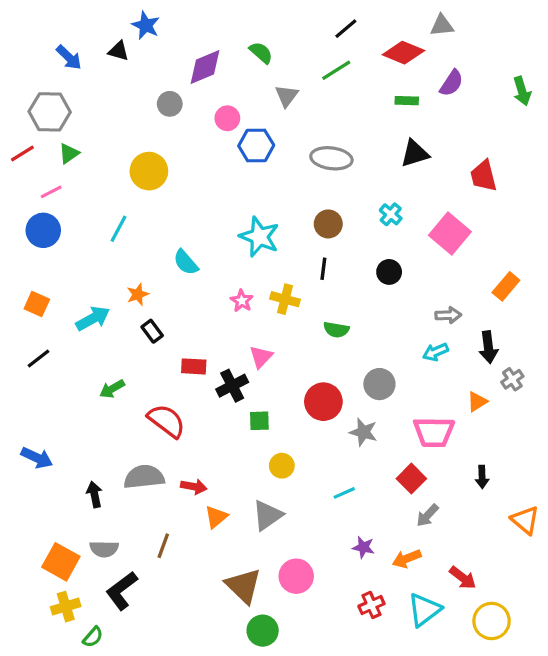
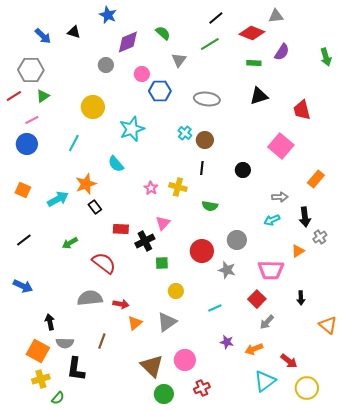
blue star: (146, 25) -> (108, 15), moved
cyan cross: (391, 214) -> (185, 133), moved
cyan star: (259, 237) -> (132, 129), moved, turned 30
orange star: (138, 294) -> (86, 184), size x1.5
black line: (38, 358) -> (24, 240), moved
black arrow: (94, 495) -> (50, 322), moved
black L-shape: (122, 591) -> (76, 369), turned -45
red cross: (371, 605) -> (202, 388), moved

